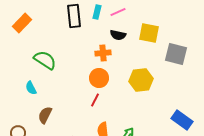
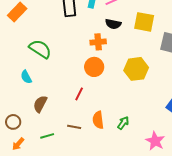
red line: (95, 100) -> (79, 94), moved

